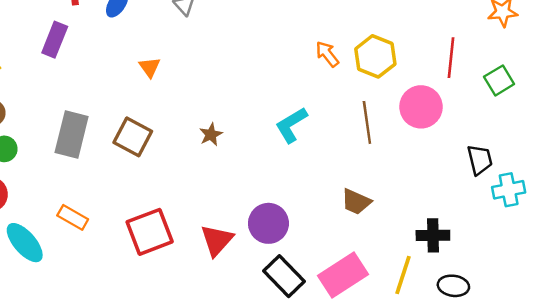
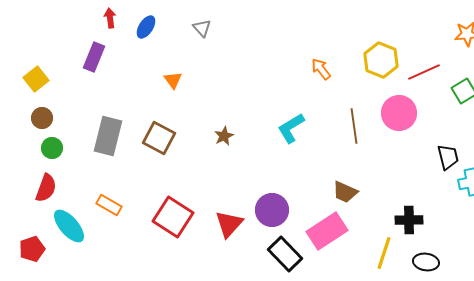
yellow hexagon: (375, 56) -> (381, 60), moved
red line: (451, 58) -> (424, 72), turned 60
red square: (150, 232) -> (173, 217), turned -36
pink rectangle: (343, 275) -> (327, 231), moved

